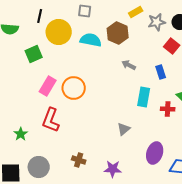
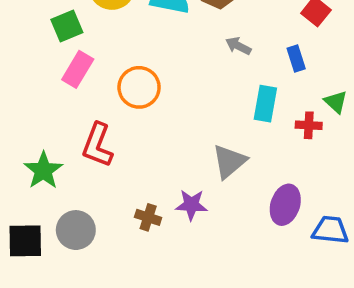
pink rectangle: (48, 86) -> (78, 69), moved
gray triangle: (124, 129) -> (229, 161), size x1.5
green star: (21, 134) -> (43, 170), size x1.5
purple star: (113, 169) -> (191, 205), moved

